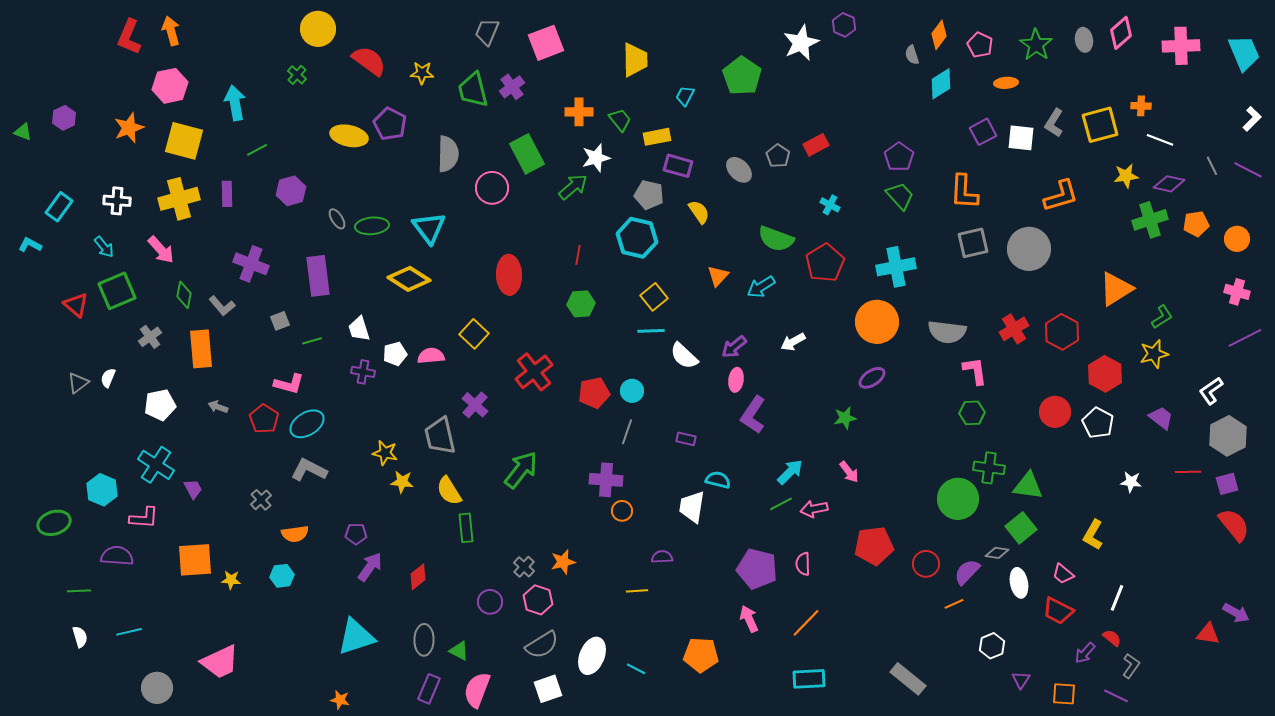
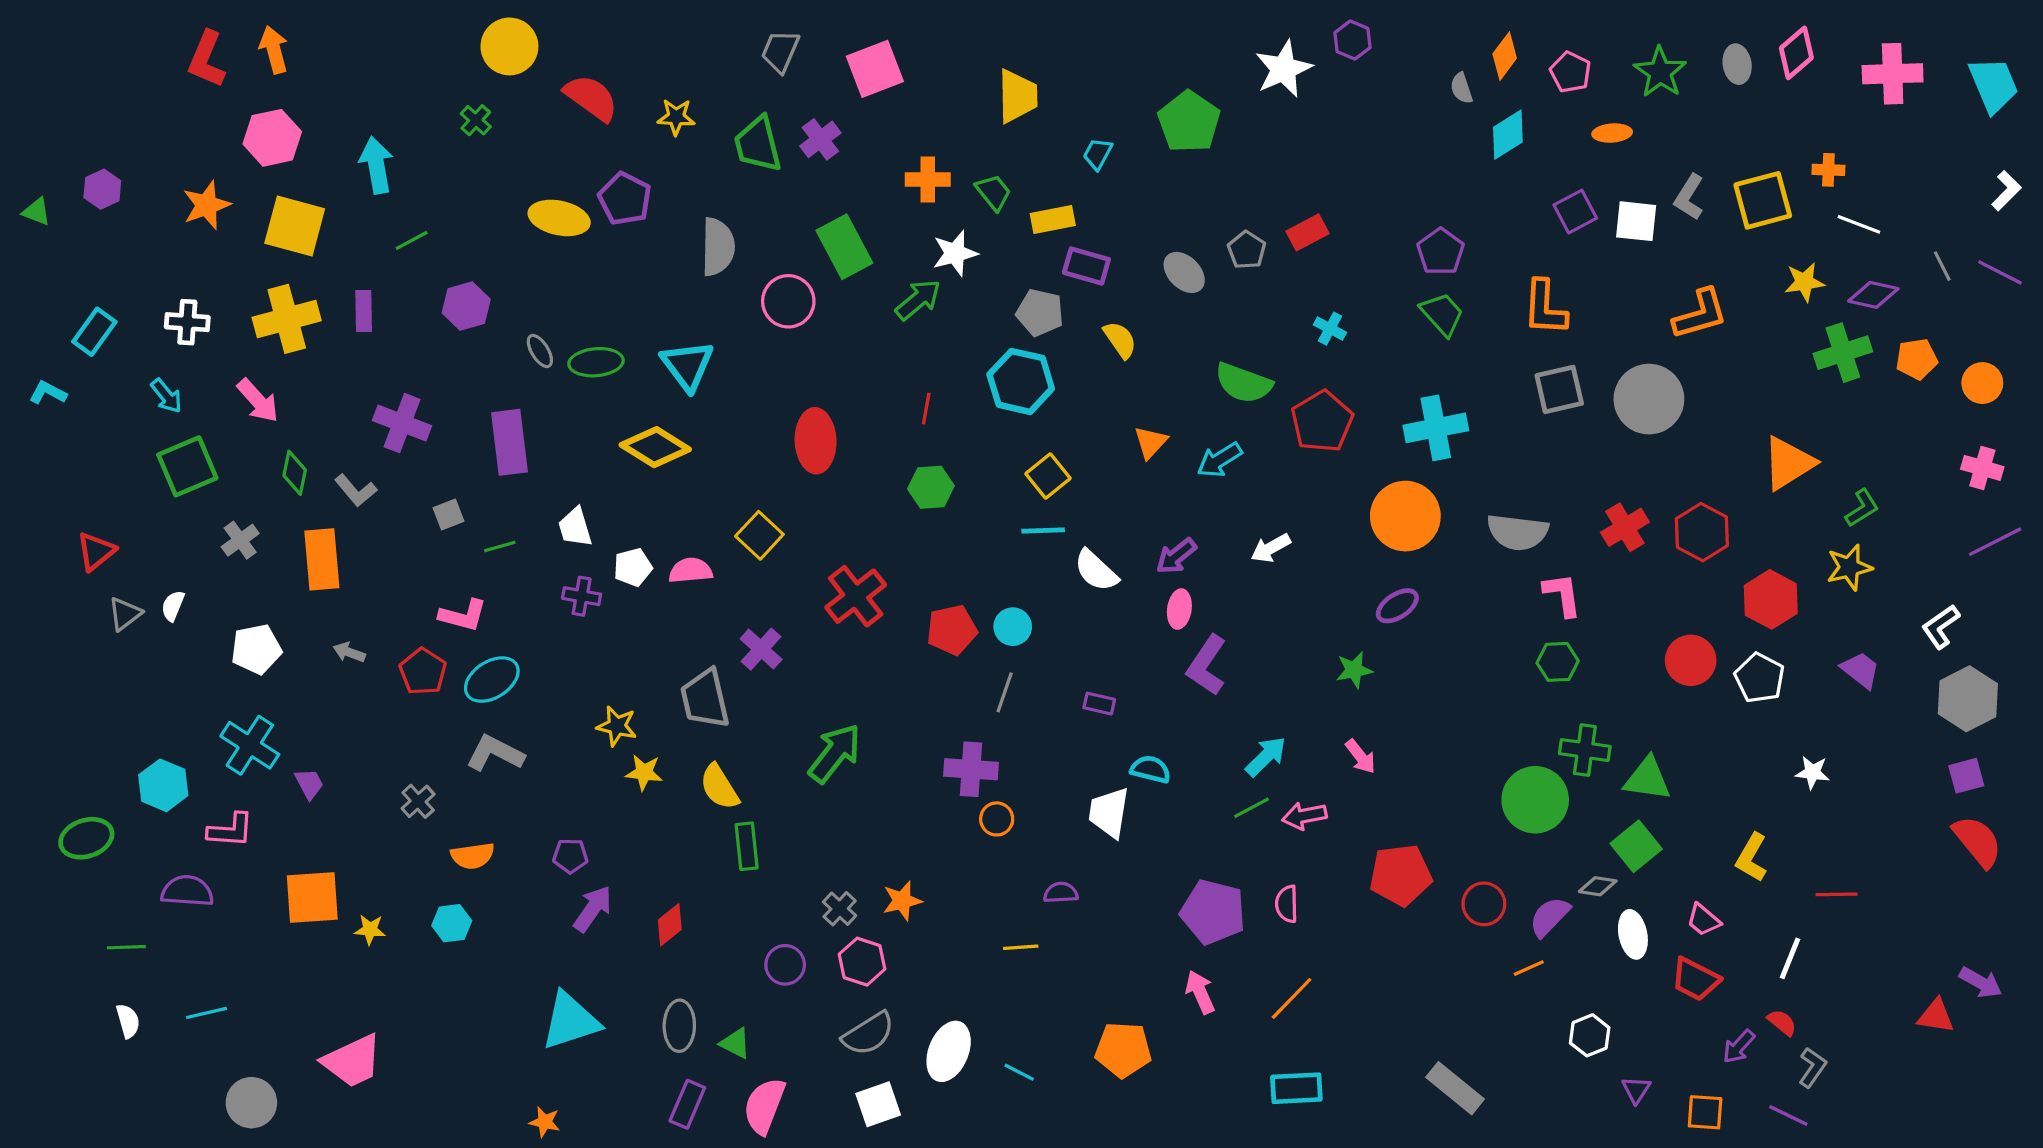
red triangle: (76, 305) -> (96, 551), moved, turned 40
red line: (1188, 472) -> (1836, 894), moved

